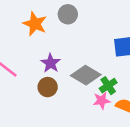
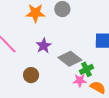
orange star: (35, 24) -> (35, 13), turned -30
brown circle: (48, 87) -> (31, 75), moved

